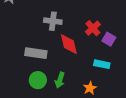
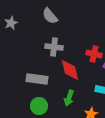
red cross: (93, 28) -> (94, 54), turned -35
green arrow: (60, 80) -> (69, 98), moved

